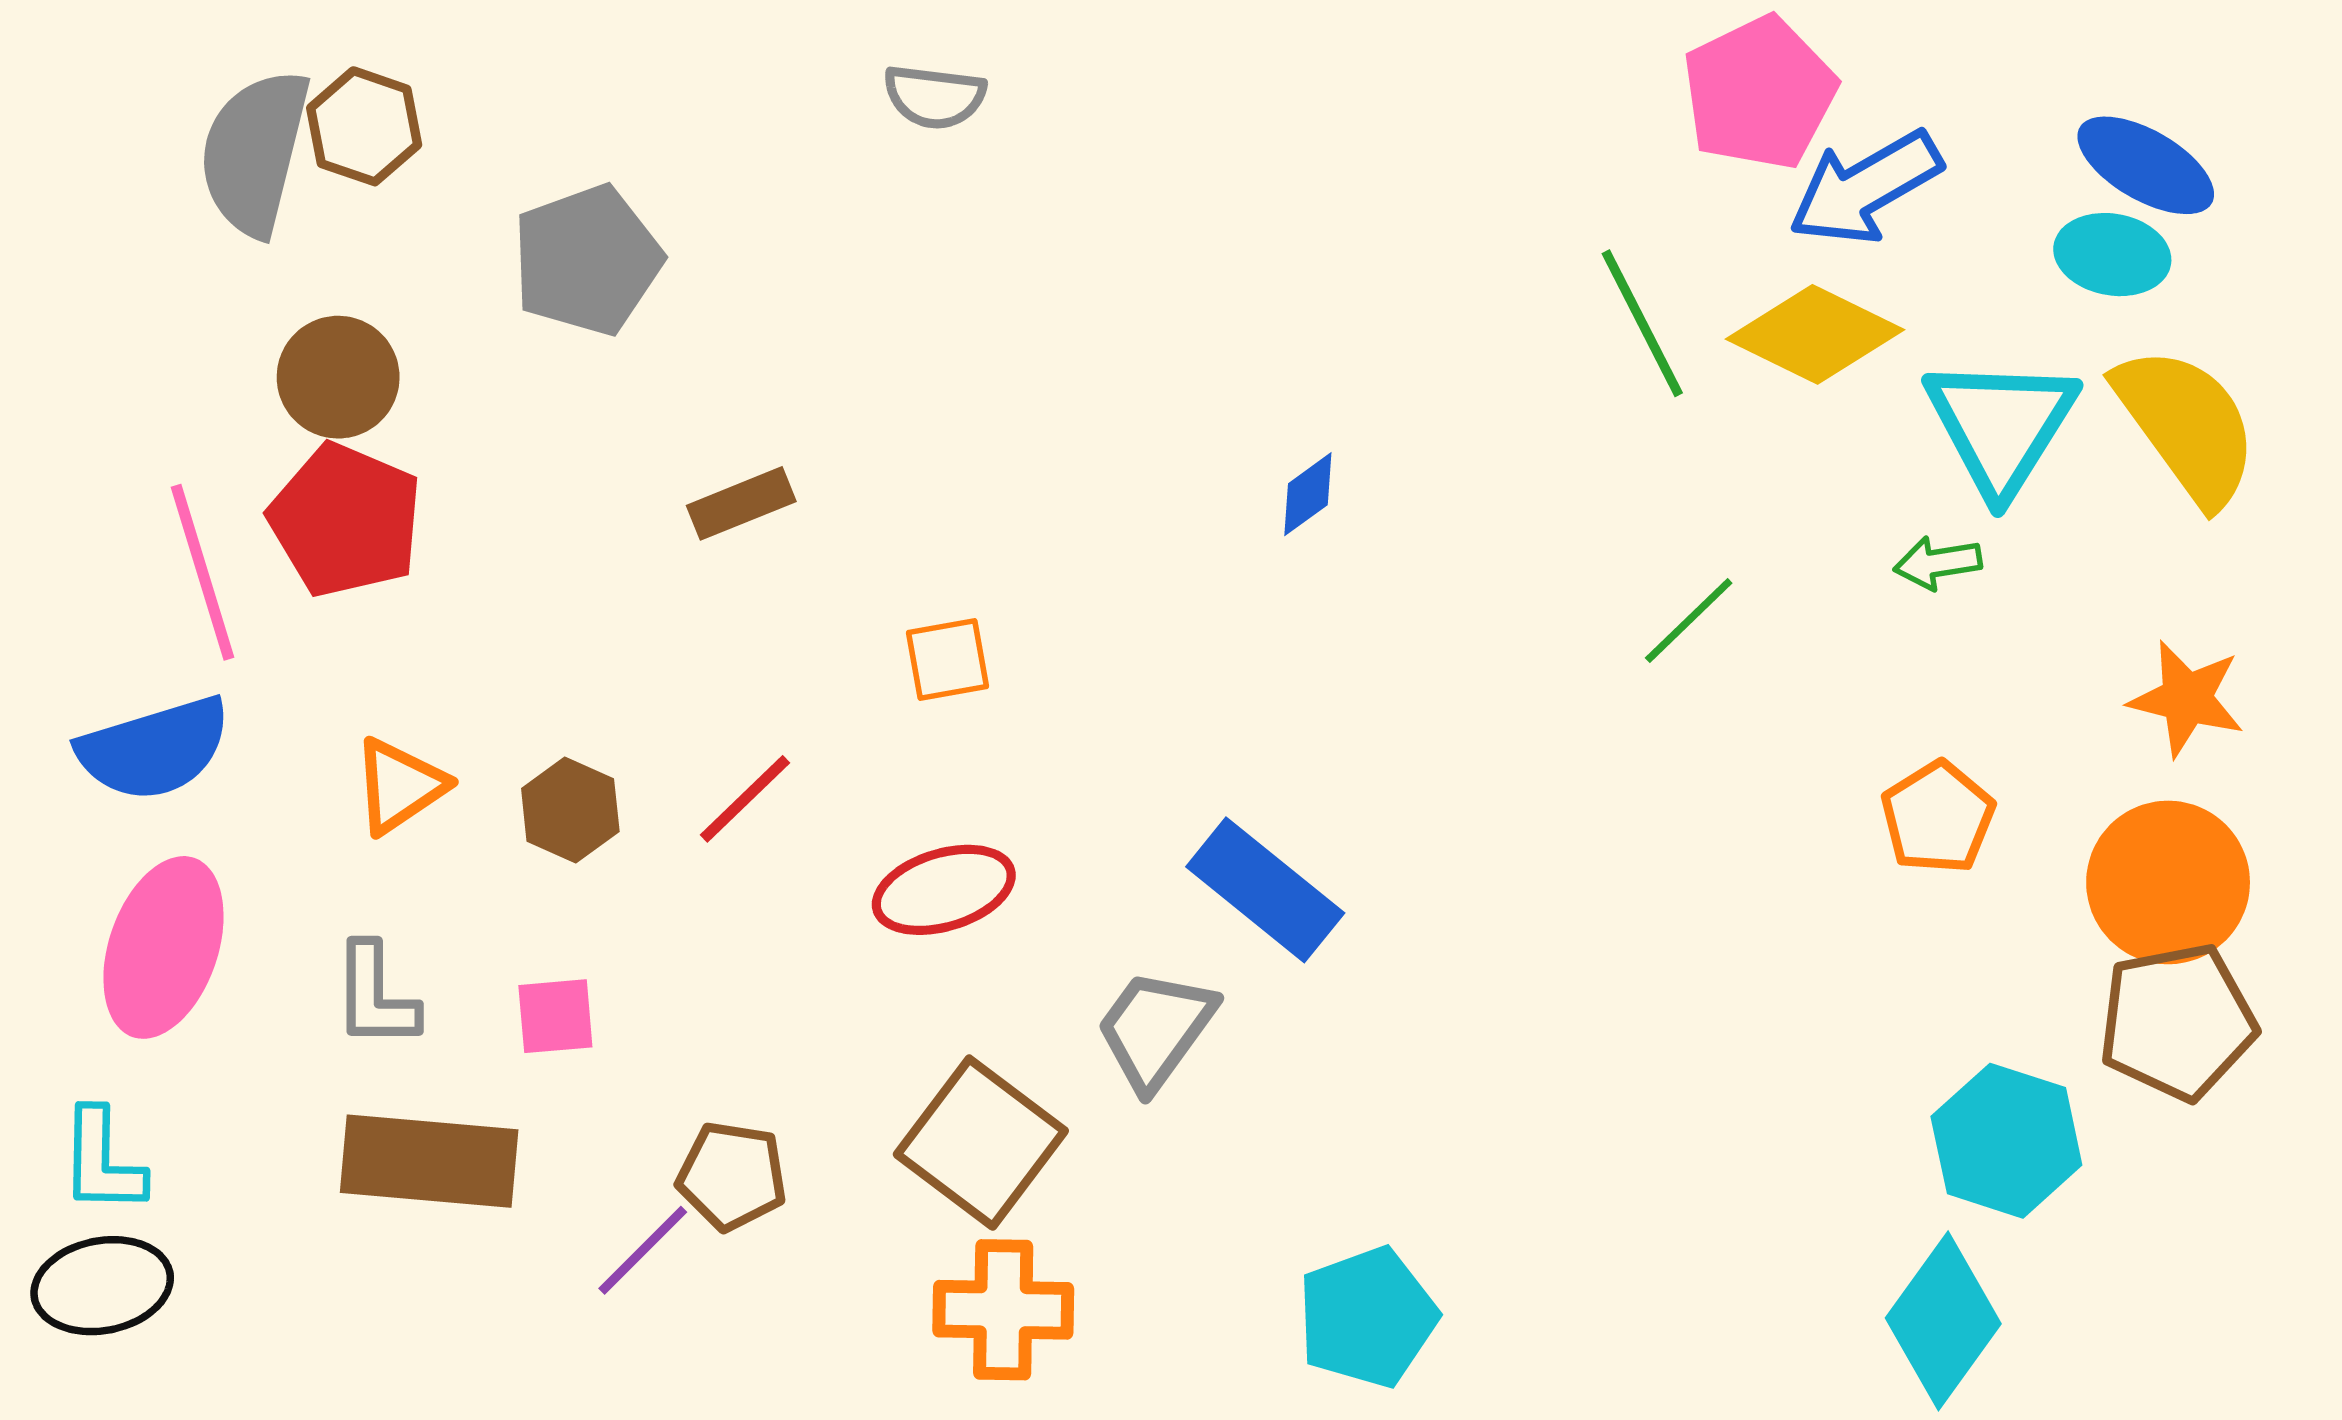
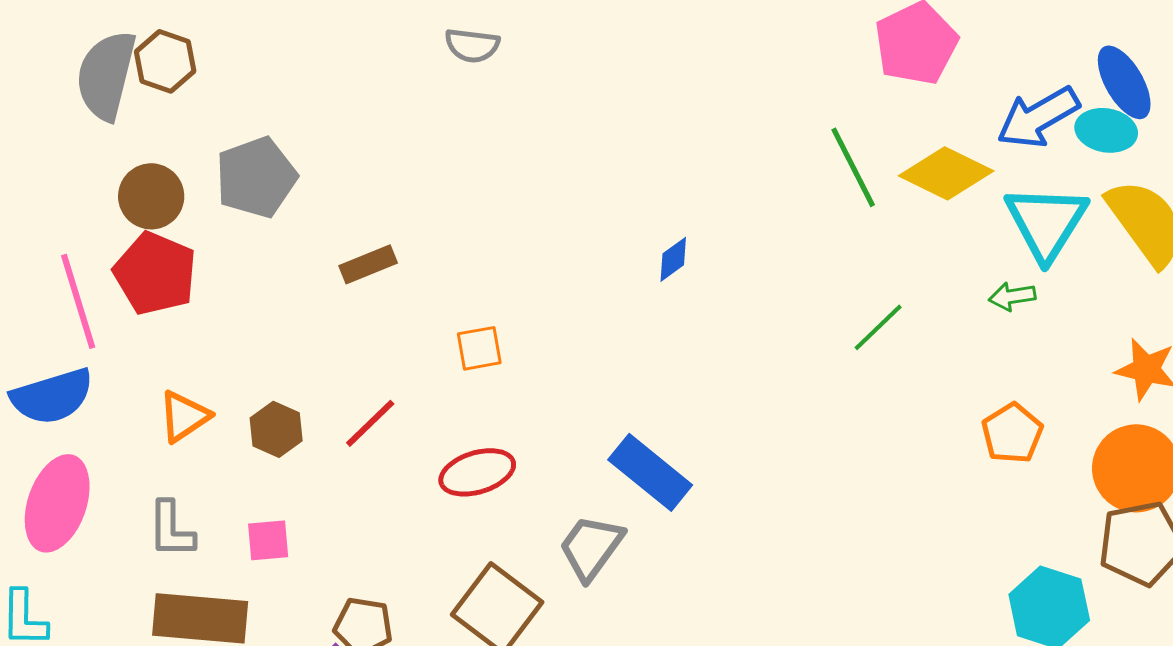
blue ellipse: (2146, 165) -> (1124, 82), turned 30
blue arrow: (1865, 188) -> (1038, 117), moved
gray pentagon: (587, 260) -> (256, 177), moved

